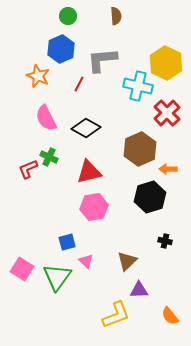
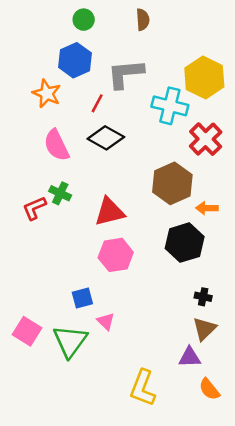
black diamond: (86, 128) -> (106, 138), moved
brown triangle: (127, 261) -> (204, 329), moved
purple triangle: (139, 290) -> (190, 357), moved
yellow L-shape: (116, 315) -> (143, 388), turned 132

